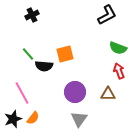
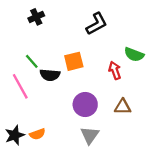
black L-shape: (107, 15) -> (97, 24), moved
red arrow: (119, 71) -> (115, 70), moved
pink line: (22, 93) -> (20, 86), moved
orange semicircle: (33, 118) -> (37, 134), turned 32

